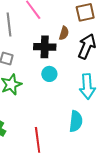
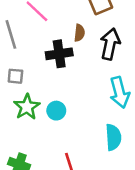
cyan circle: (49, 74) -> (56, 111), moved

